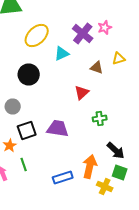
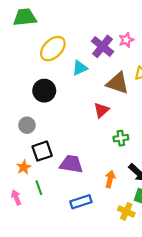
brown triangle: (97, 68) -> (118, 83), size x1.6
purple trapezoid: (58, 128) -> (71, 164), moved
orange arrow: (90, 166) -> (110, 179), moved, size x0.7

